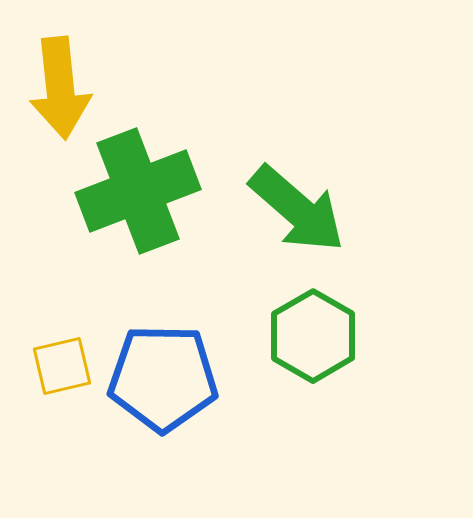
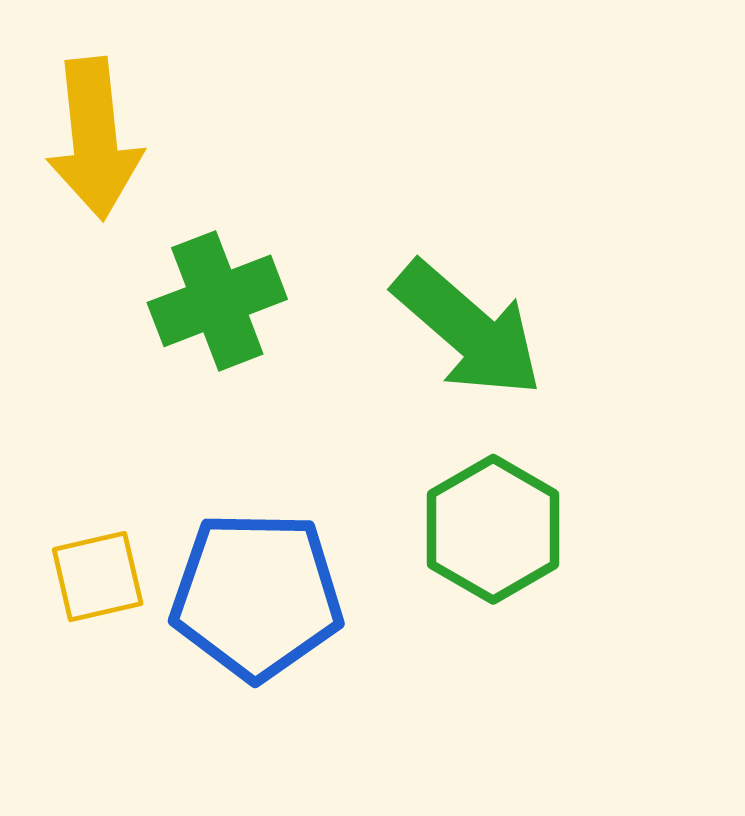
green cross: (138, 191) -> (217, 301), size x0.7

